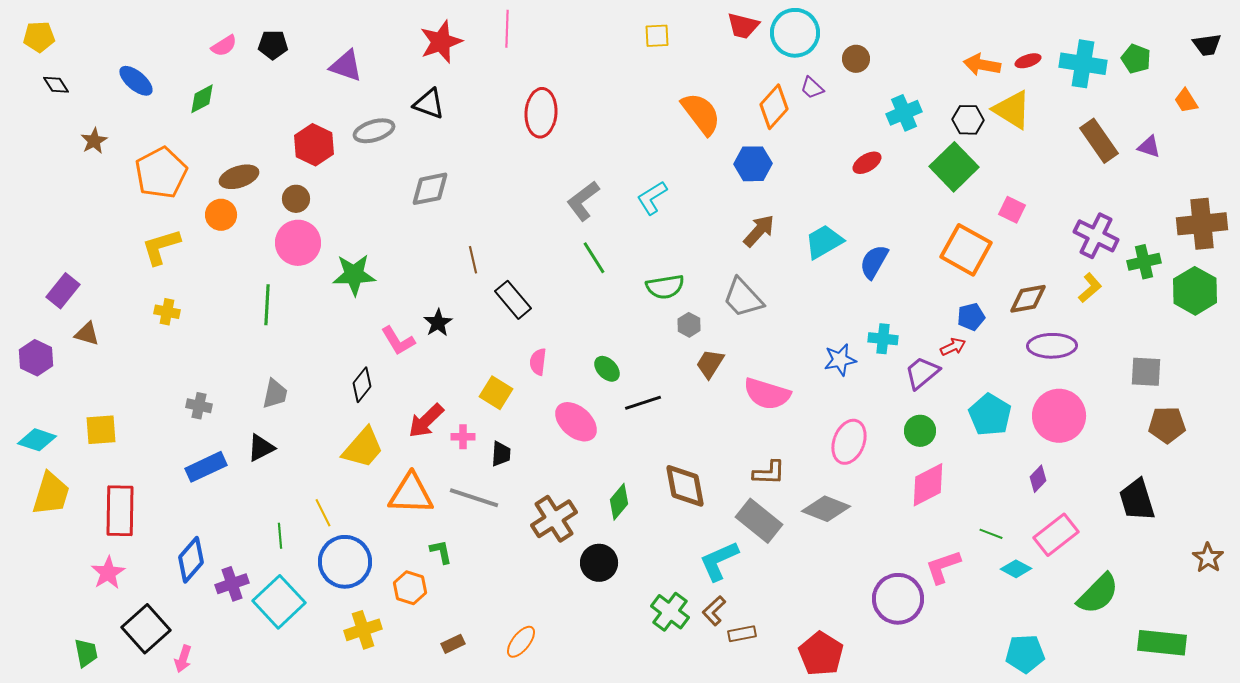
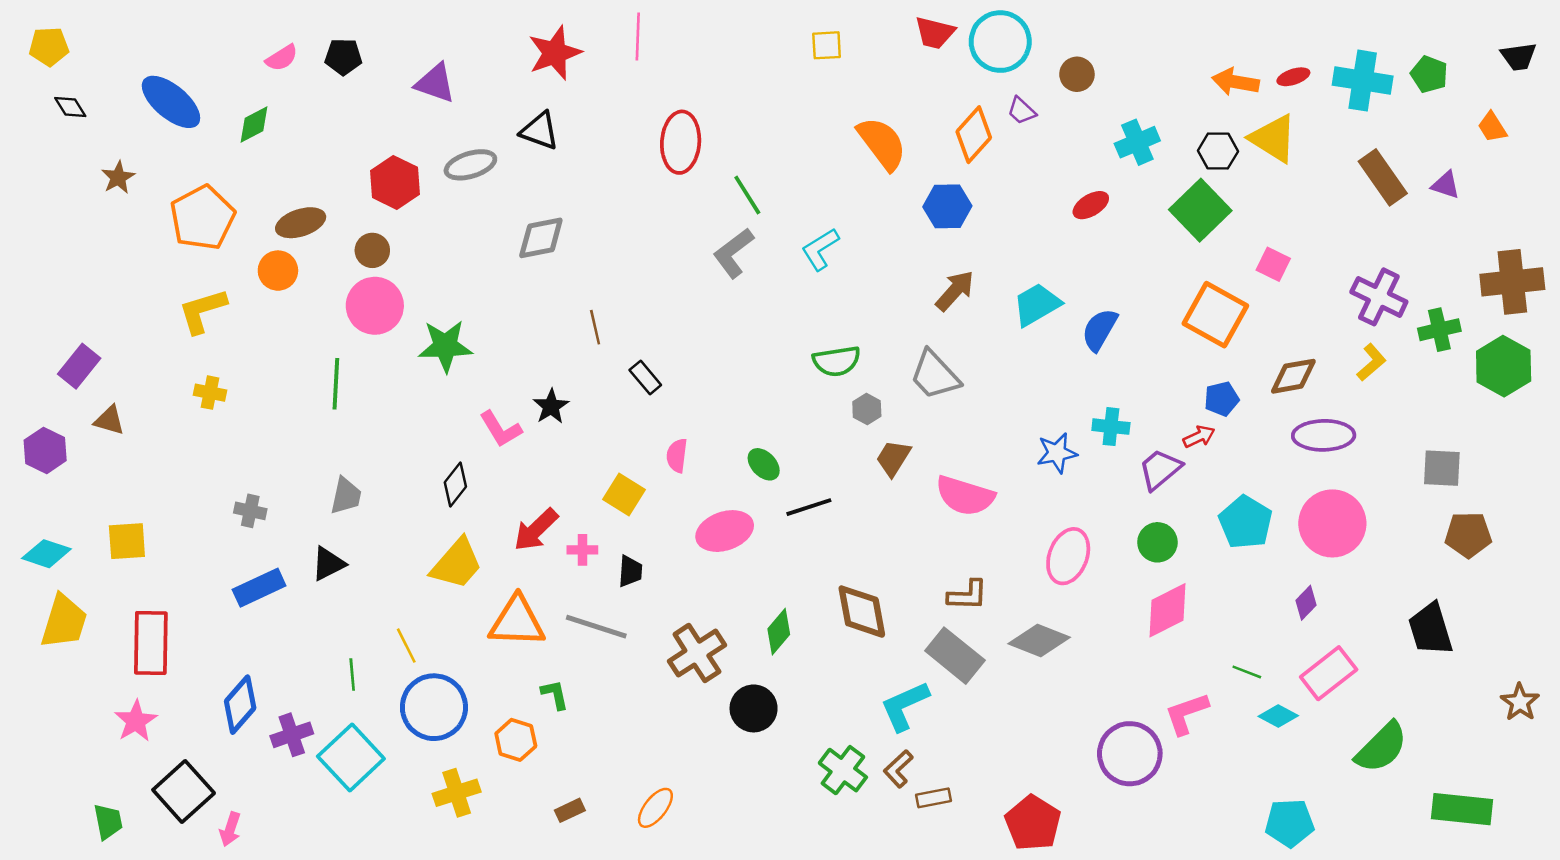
blue ellipse: (136, 81) -> (171, 102), size x1.4
green line: (594, 258) -> (747, 195), moved
black rectangle: (513, 300) -> (645, 377), size x0.7
pink ellipse: (576, 422) -> (725, 531), turned -60

